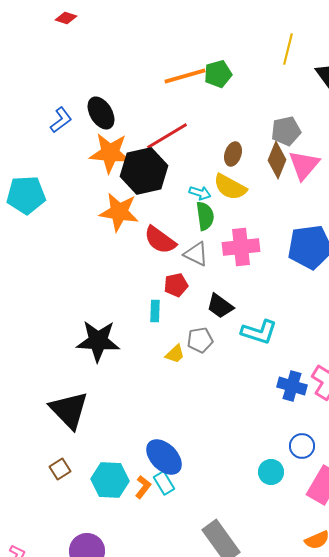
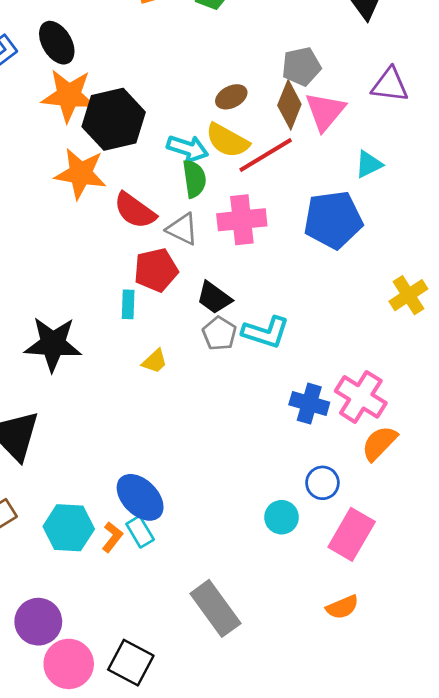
red line: (167, 136) -> (266, 155), moved
brown ellipse: (233, 154) -> (231, 97), turned 45
cyan arrow: (200, 193) -> (188, 148), size x1.4
red pentagon: (176, 285) -> (156, 270), size x1.4
gray pentagon: (200, 340) -> (219, 333), moved, turned -30

